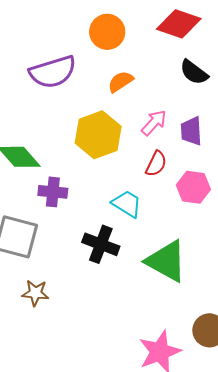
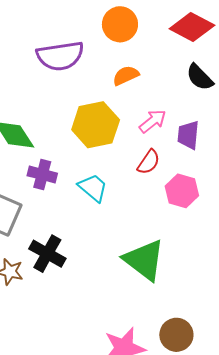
cyan trapezoid: (127, 204) -> (93, 188), moved
black cross: (101, 244) -> (47, 254), moved

